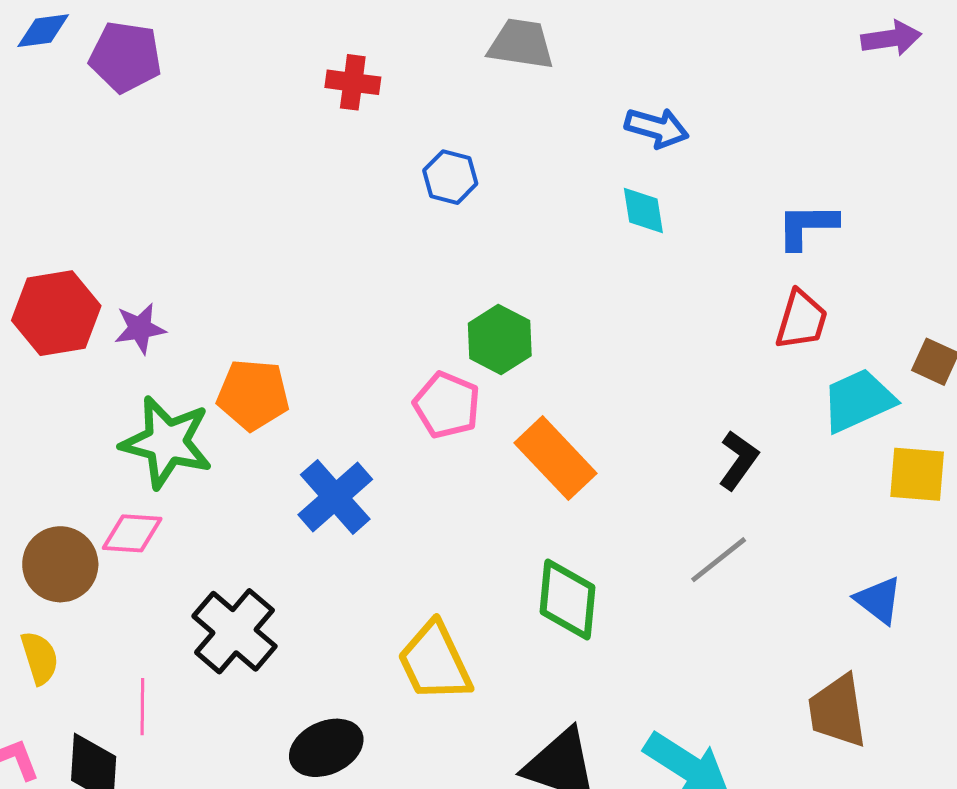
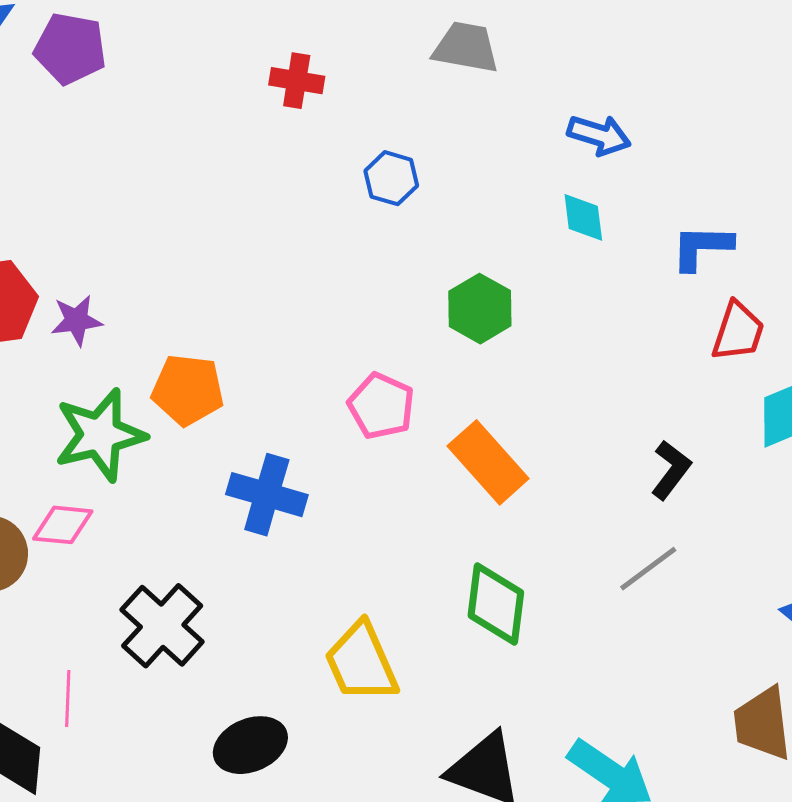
blue L-shape: (807, 226) -> (702, 247), moved
green hexagon: (500, 339) -> (480, 309), moved
green star: (167, 442) -> (100, 435), turned -30
blue cross: (335, 497) -> (267, 495), turned -34

